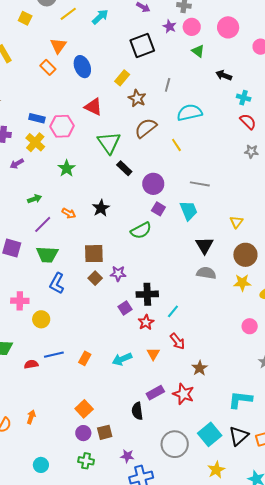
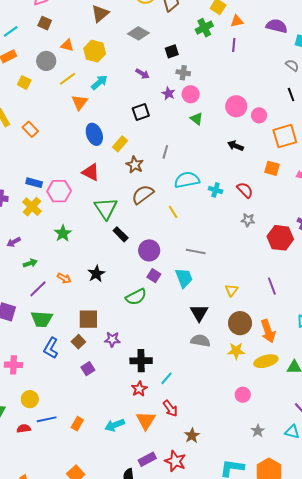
pink circle: (228, 27) -> (236, 106), moved
orange triangle: (58, 46) -> (80, 102), moved
black square: (142, 46) -> (141, 112), size x0.7
orange rectangle: (48, 67) -> (30, 129), moved
blue ellipse: (82, 67) -> (94, 134), moved
black arrow: (224, 75) -> (235, 146), moved
cyan cross: (244, 98) -> (216, 190), moved
purple arrow: (17, 164) -> (14, 242), moved
brown square: (95, 278) -> (78, 342), moved
purple square: (125, 308) -> (88, 369), moved
yellow circle: (41, 319) -> (30, 399), moved
orange triangle: (153, 354) -> (146, 420), size x1.5

